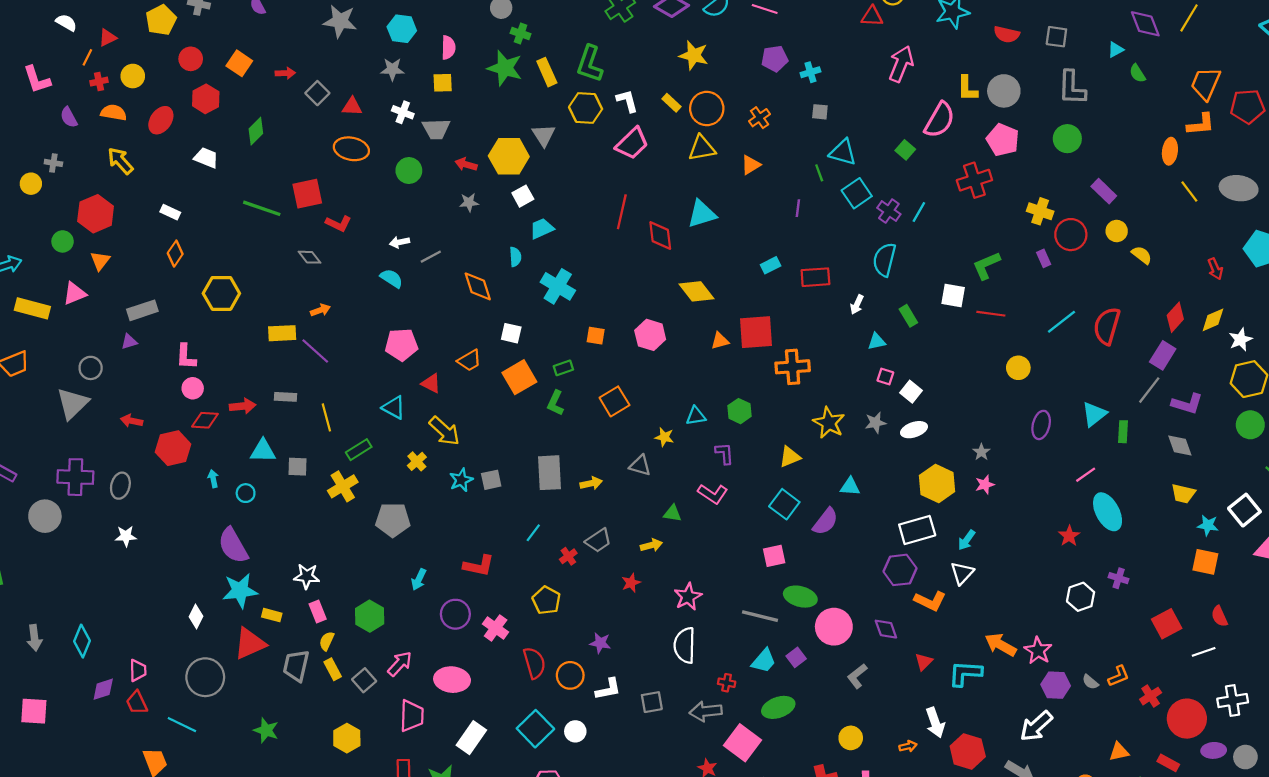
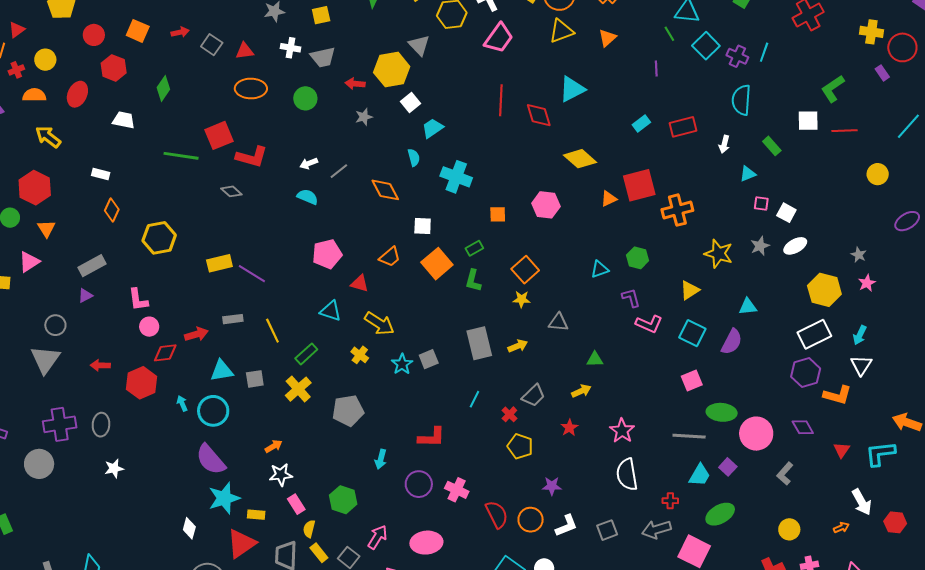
red L-shape: (338, 224) -> (252, 157), size x1.4
orange arrow: (320, 310) -> (274, 446), moved
purple ellipse: (1041, 425) -> (907, 221), turned 55
yellow star: (664, 437) -> (522, 299), moved
cyan circle: (246, 493) -> (213, 411), size x1.8
pink L-shape: (713, 494) -> (649, 324), moved
yellow pentagon: (546, 600) -> (520, 446), moved
red hexagon: (968, 751) -> (895, 522), size x0.7

